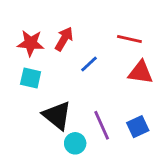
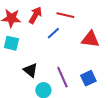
red line: (129, 39) -> (65, 15), moved
black triangle: (57, 116) -> (30, 70), size x0.7

